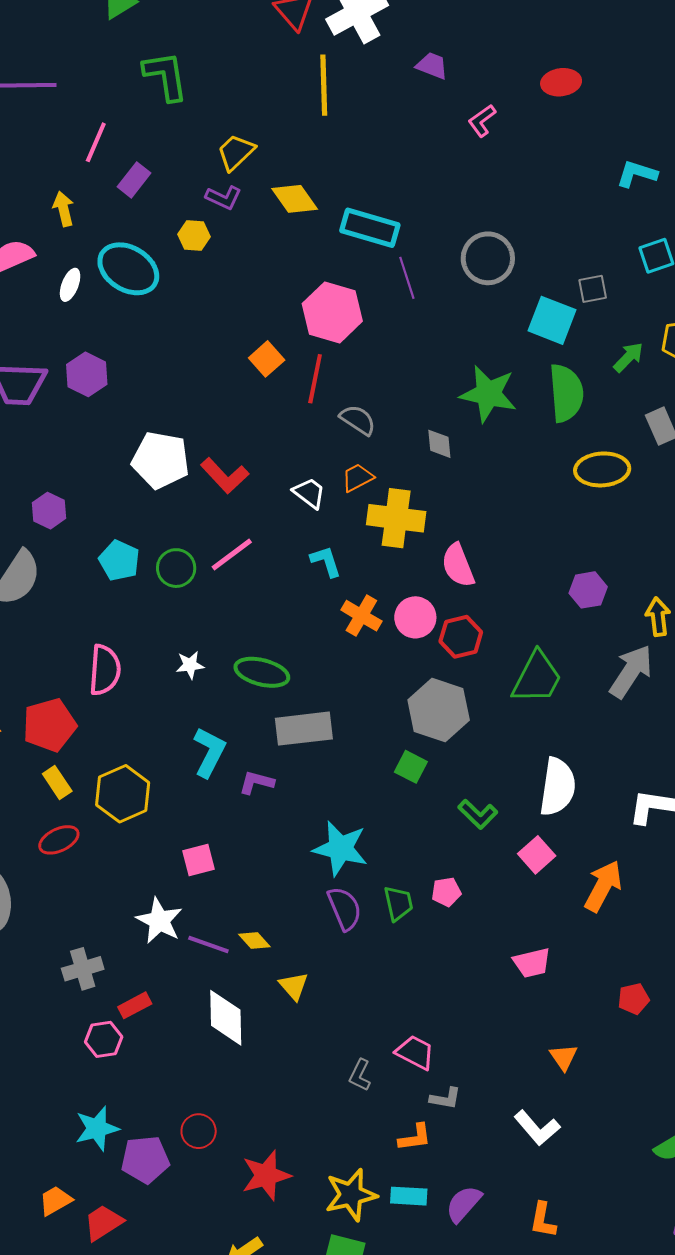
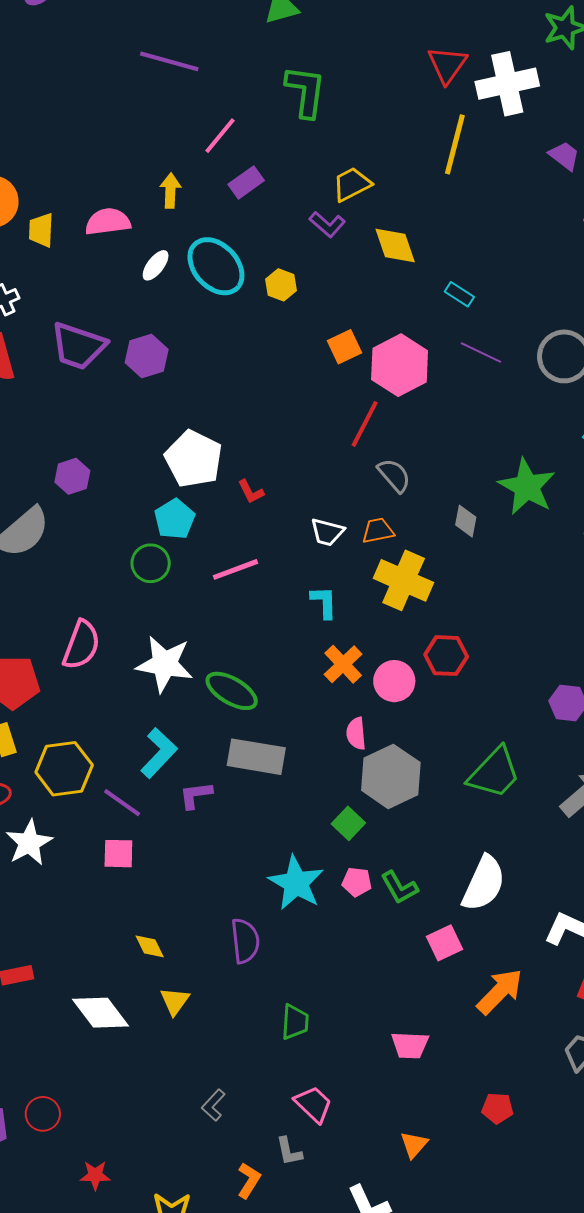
cyan rectangle: (370, 228) -> (459, 294), size x0.5
yellow hexagon: (194, 236) -> (281, 285), moved
purple line: (407, 278) -> (481, 353), turned -63
orange square: (267, 359) -> (345, 347), moved
red L-shape: (225, 476) -> (251, 492), size x0.6
white trapezoid: (309, 493) -> (327, 532), turned 141
cyan pentagon: (119, 561) -> (175, 519), moved
pink semicircle: (458, 565) -> (356, 734), moved, size x0.7
green circle: (176, 568) -> (151, 563), moved
red hexagon: (461, 637) -> (446, 656), moved
white star: (190, 665) -> (165, 664), size x2.0
purple L-shape: (256, 782) -> (196, 795), turned -39
cyan star: (340, 848) -> (296, 883), moved
pink pentagon: (446, 892) -> (357, 882), moved
green trapezoid: (398, 903) -> (295, 1022), moved
white star: (159, 921) -> (29, 843), moved
purple line: (208, 944) -> (122, 803), moved
white diamond: (226, 1018) -> (101, 1013), turned -52
pink trapezoid: (415, 1052) -> (313, 1104), moved
gray L-shape: (445, 1098) -> (289, 1151), turned 52
orange L-shape: (415, 1137) -> (249, 1180), turned -66
red star: (266, 1175) -> (95, 1175), size x0.6

